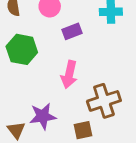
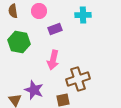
purple star: (43, 116) -> (34, 90), turned 30

